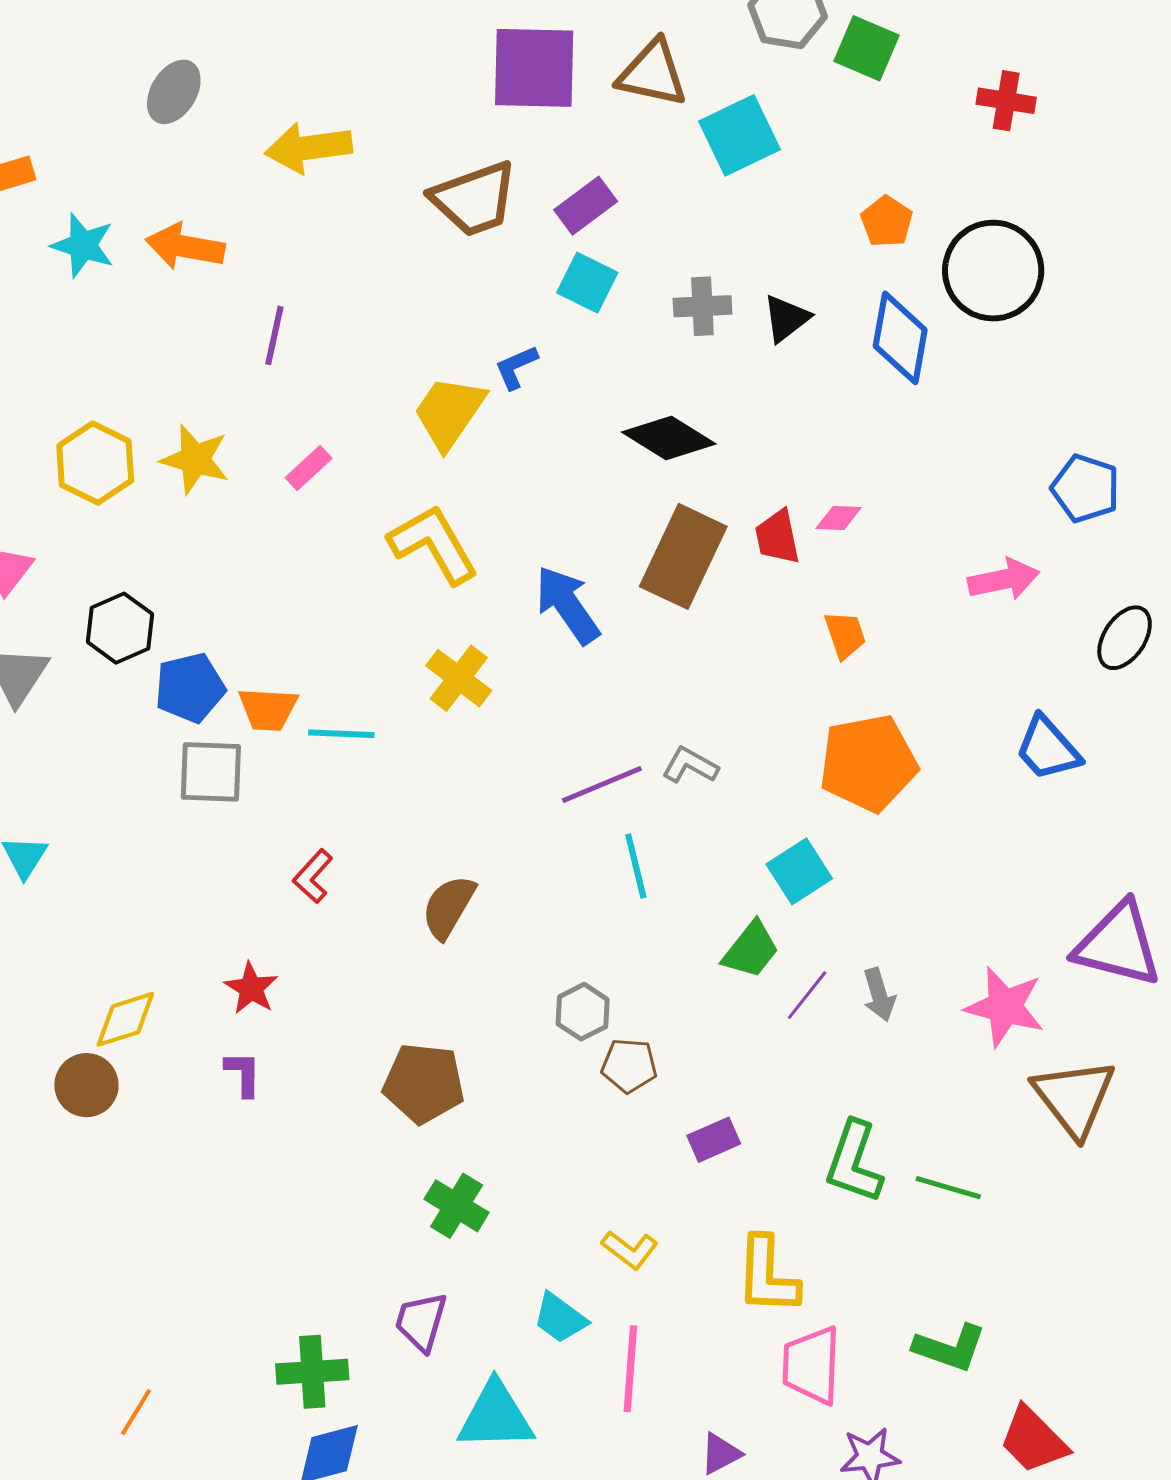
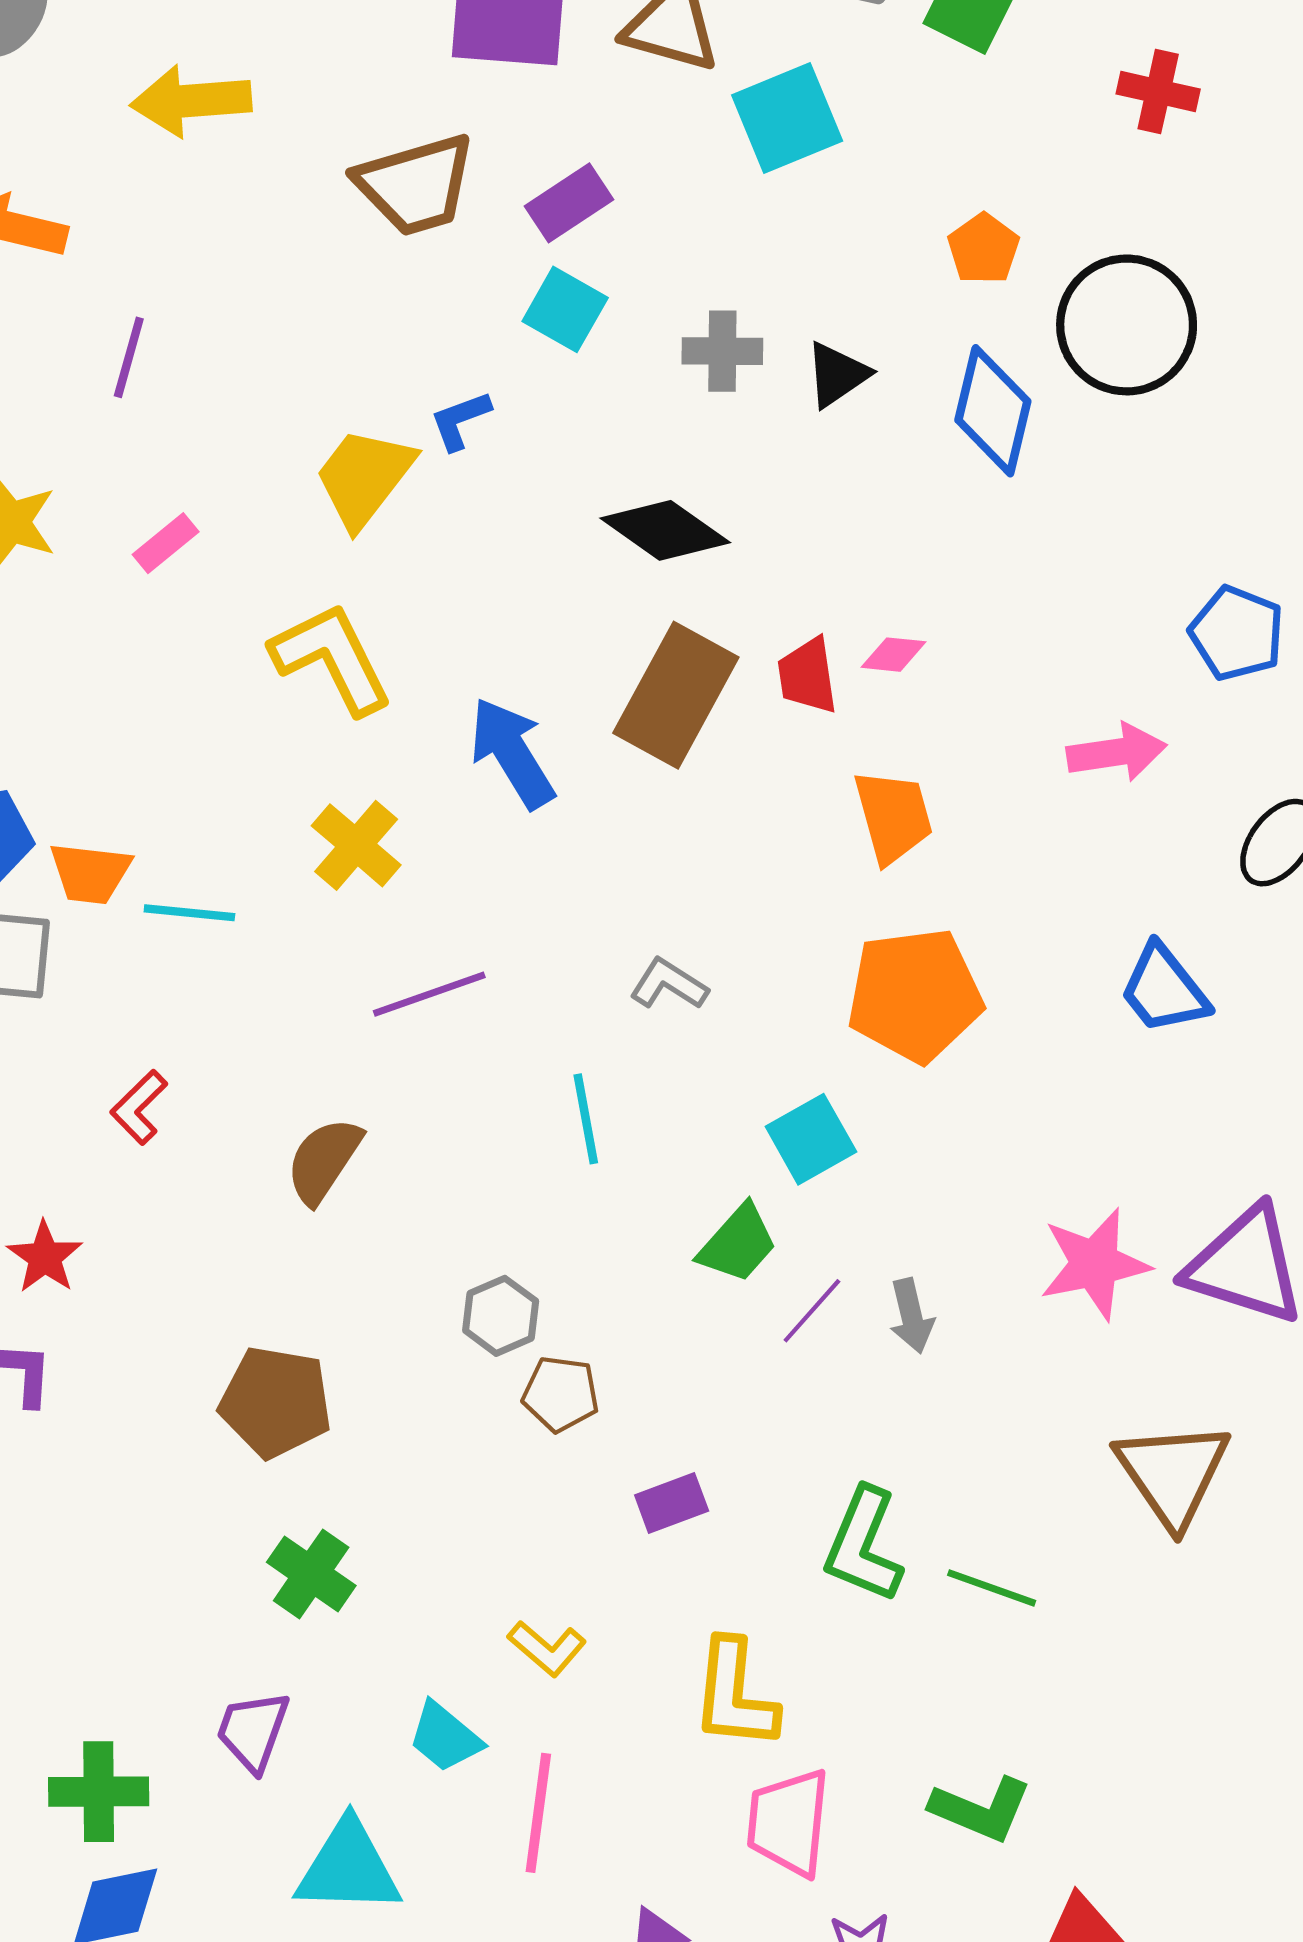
orange trapezoid: (845, 635) -> (893, 816), size x1.4
purple line: (602, 785) -> (429, 994), moved
pink star: (1005, 1007) -> (1095, 1264), moved, turned -30

